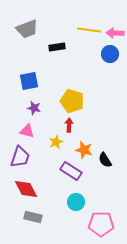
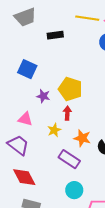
blue square: (29, 81) -> (27, 69), turned 36
purple star: (34, 108) -> (43, 96), moved
purple trapezoid: (20, 157) -> (18, 145), turned -70

